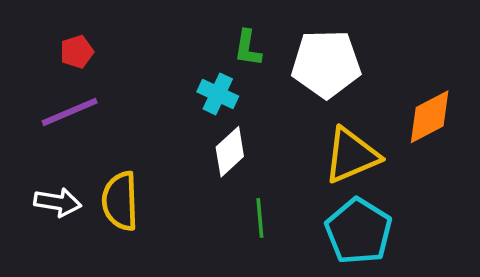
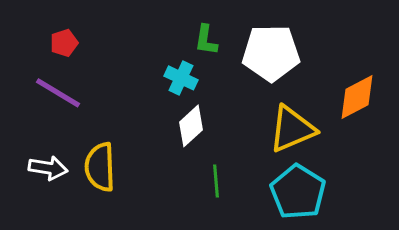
purple line: (70, 112) -> (58, 93), turned 54

